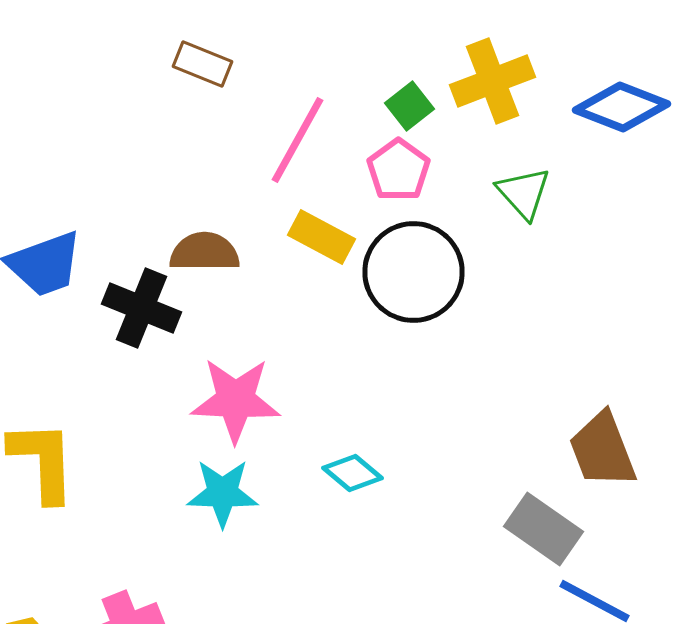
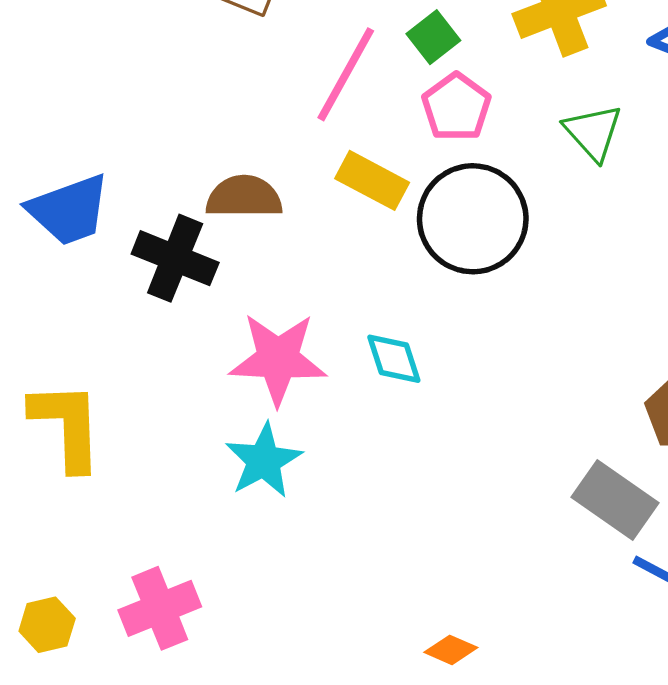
green square: (410, 106) -> (433, 37), moved
cyan diamond: (352, 473) -> (394, 359), moved, turned 32
cyan star: (222, 493) -> (264, 461), turned -30

